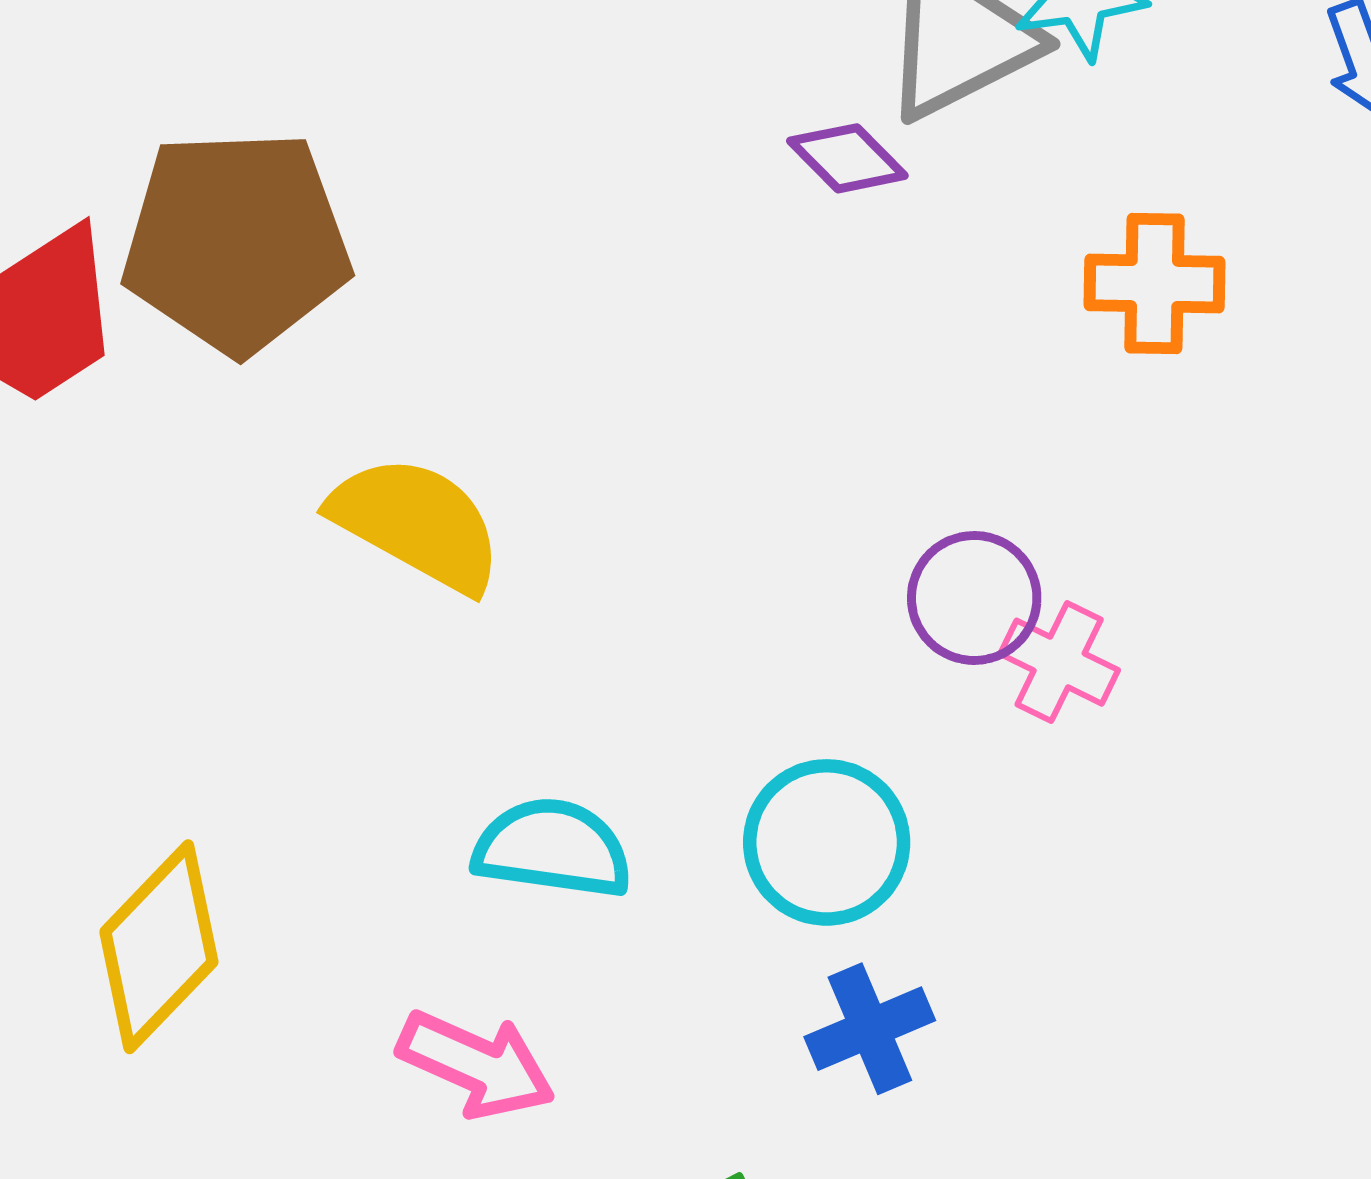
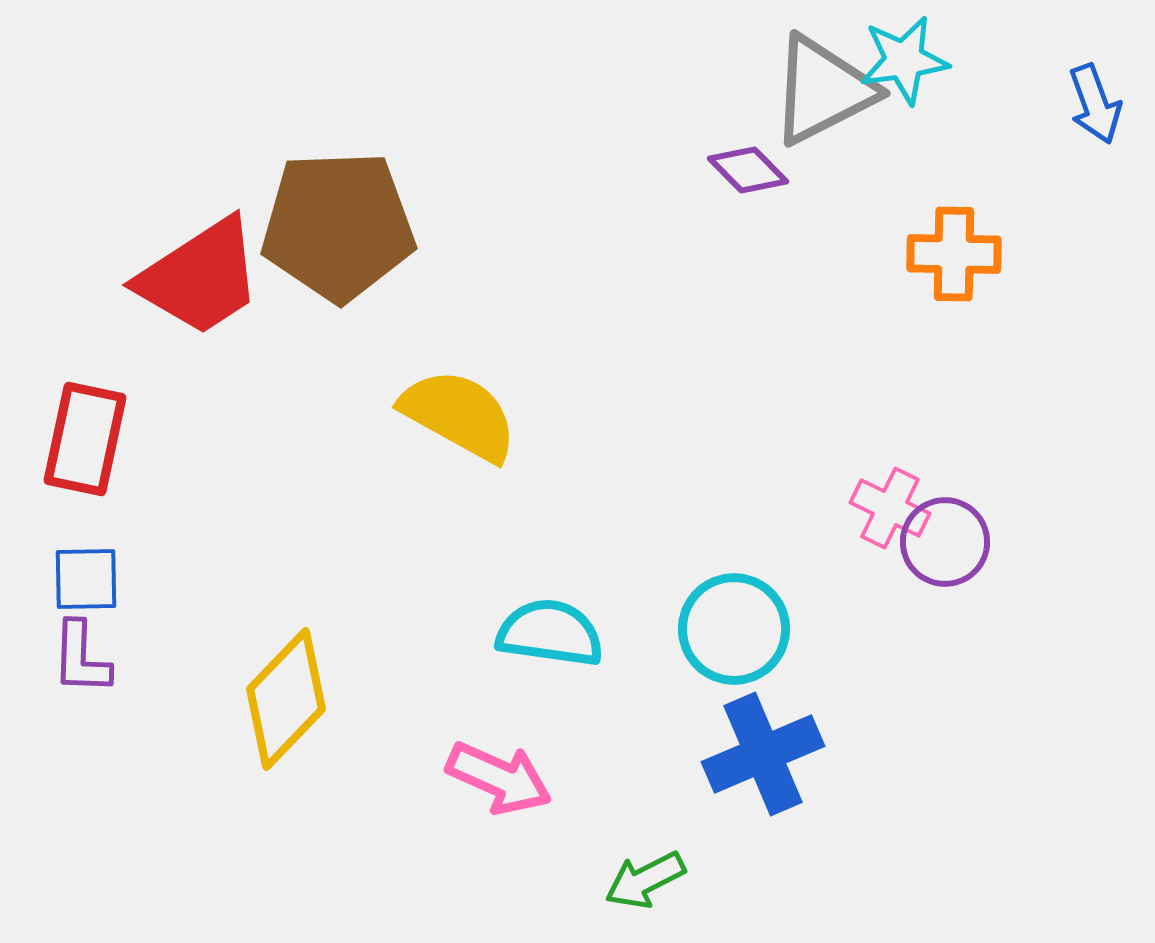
purple circle: (974, 598) -> (945, 542), moved
blue cross: (870, 1029) -> (763, 754), size x1.4

